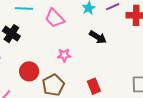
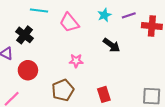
red circle: (29, 71) -> (28, 70), moved

